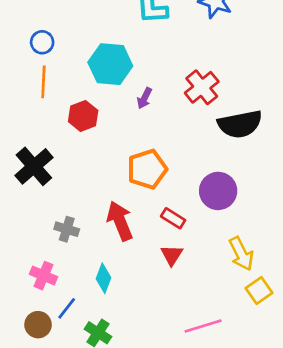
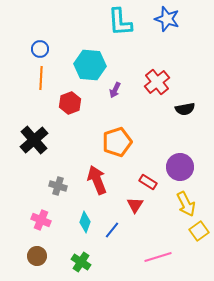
black semicircle: (240, 124) -> (185, 109), size x0.6
purple circle: (218, 191) -> (180, 167), moved
red rectangle: (173, 218) -> (148, 182), moved
blue line: (67, 308) -> (112, 230), moved

